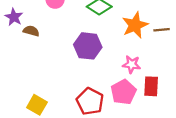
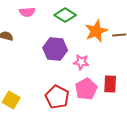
pink star: (132, 64) -> (81, 62), moved

